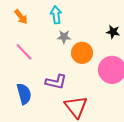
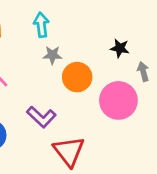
purple L-shape: (56, 82) -> (41, 117), turned 30

